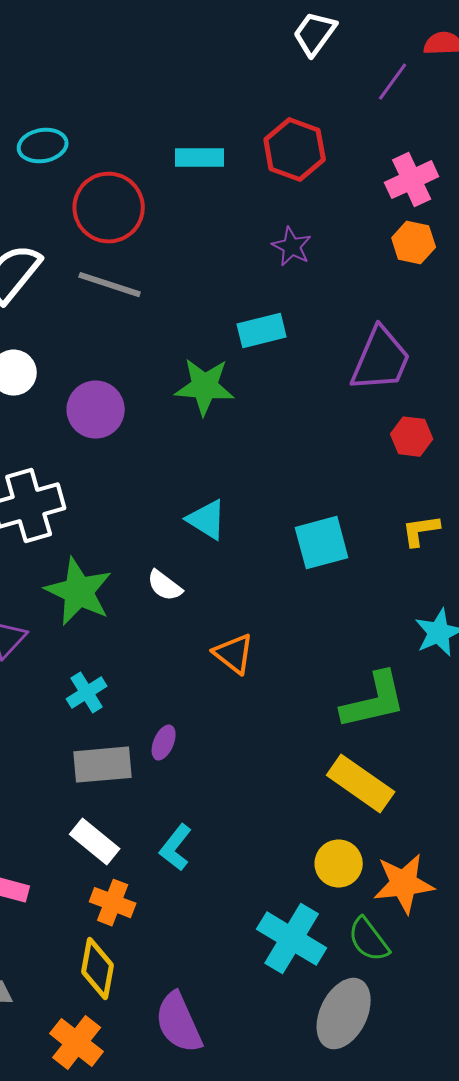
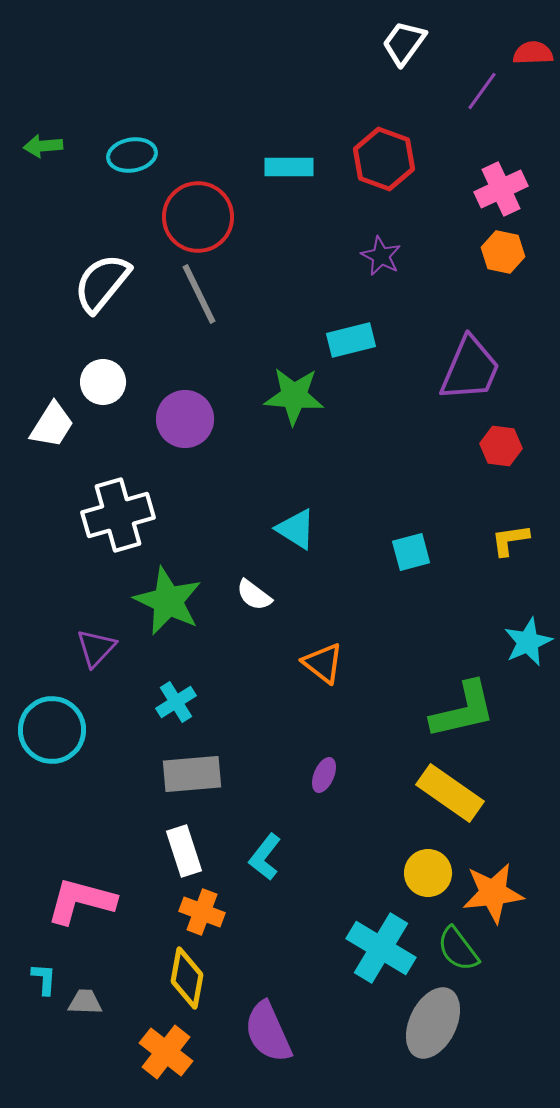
gray line: (110, 285) -> (199, 294), turned 46
cyan square: (322, 543) -> (411, 552), size x0.7
purple ellipse: (164, 743) -> (324, 775), moved
white rectangle: (95, 842) -> (184, 851), turned 33

